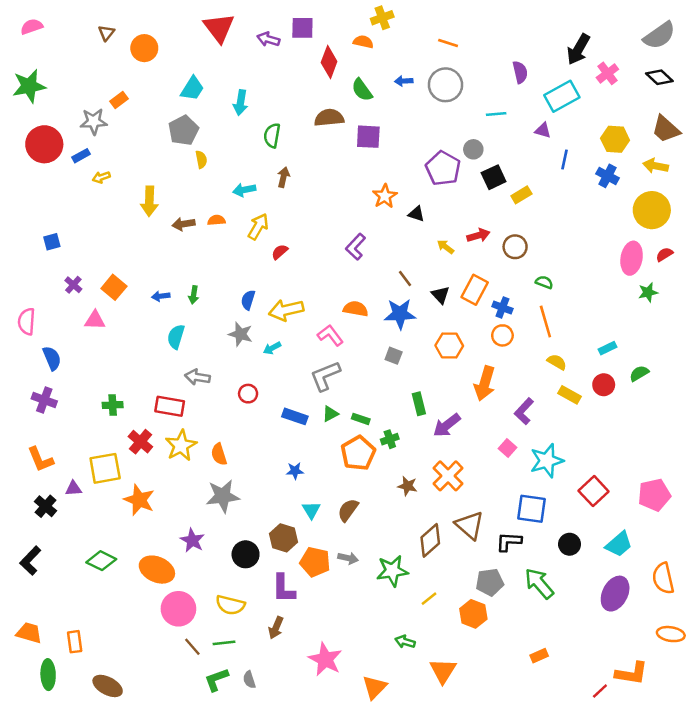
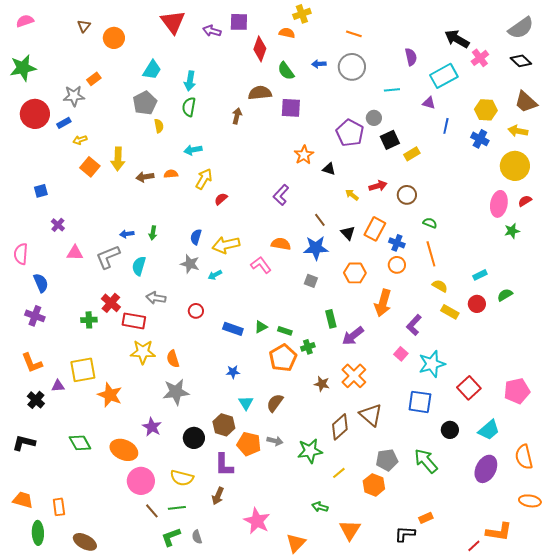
black arrow: (578, 49) -> (457, 39), turned 90
green semicircle: (272, 135) -> (189, 107), moved
brown arrow: (283, 177) -> (237, 116), moved
orange square: (114, 287) -> (90, 167), moved
gray L-shape: (325, 376) -> (108, 257), moved
red cross: (140, 442) -> (111, 303), moved
yellow star: (181, 445) -> (143, 352), turned 30
black L-shape: (509, 542) -> (405, 534), moved
black L-shape: (30, 561) -> (24, 443), turned 60
green diamond: (101, 561) -> (80, 443), turned 35

